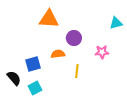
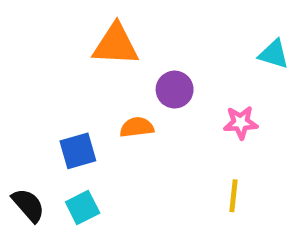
cyan triangle: (116, 23) -> (274, 54), turned 32
yellow line: (77, 71) -> (234, 196), moved
black semicircle: (14, 78) -> (28, 205), moved

